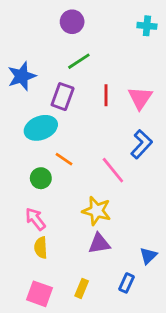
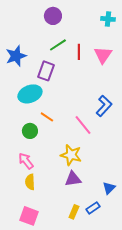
red line: (106, 95) -> (79, 52), moved
pink triangle: (140, 98) -> (103, 55), moved
blue rectangle: (127, 283) -> (93, 208), turned 32
yellow rectangle: (82, 288) -> (74, 212), moved

